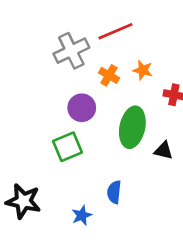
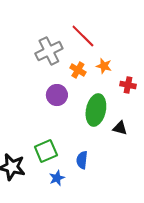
red line: (115, 31) -> (83, 36), turned 68
green square: (67, 147) -> (46, 151), moved

